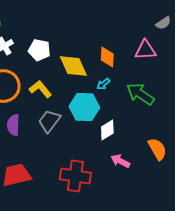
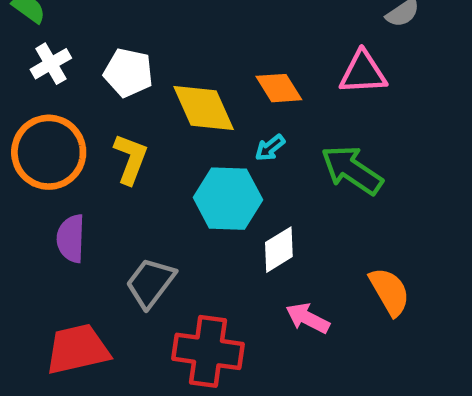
orange diamond: (107, 57) -> (279, 88), turned -35
yellow L-shape: (40, 89) -> (131, 159), turned 60
gray trapezoid: (49, 121) -> (150, 283), moved

